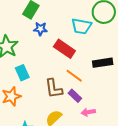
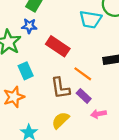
blue star: (40, 29) -> (29, 26), moved
red rectangle: (64, 49) -> (58, 46), moved

